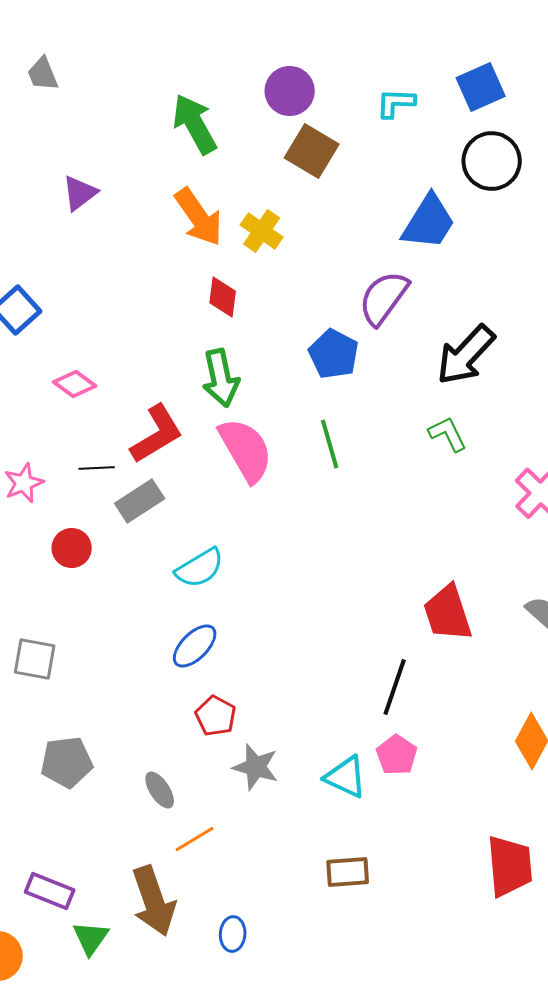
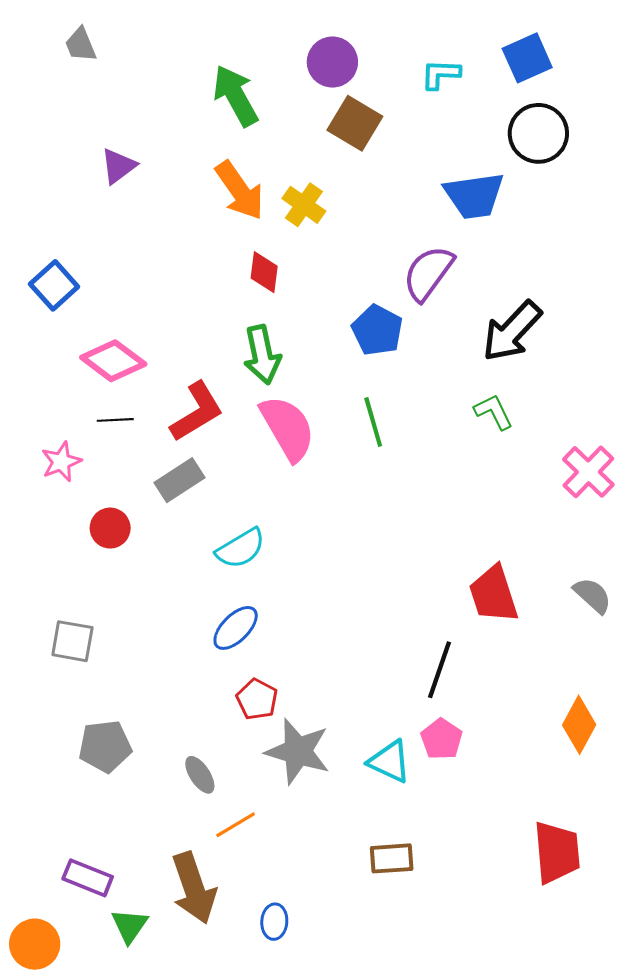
blue trapezoid: (429, 222) -> (474, 196), turned 50
pink diamond: (75, 384) -> (113, 361), size x1.5
black line: (97, 468) -> (115, 420), moved
gray star: (256, 767) -> (298, 751), size x1.4

